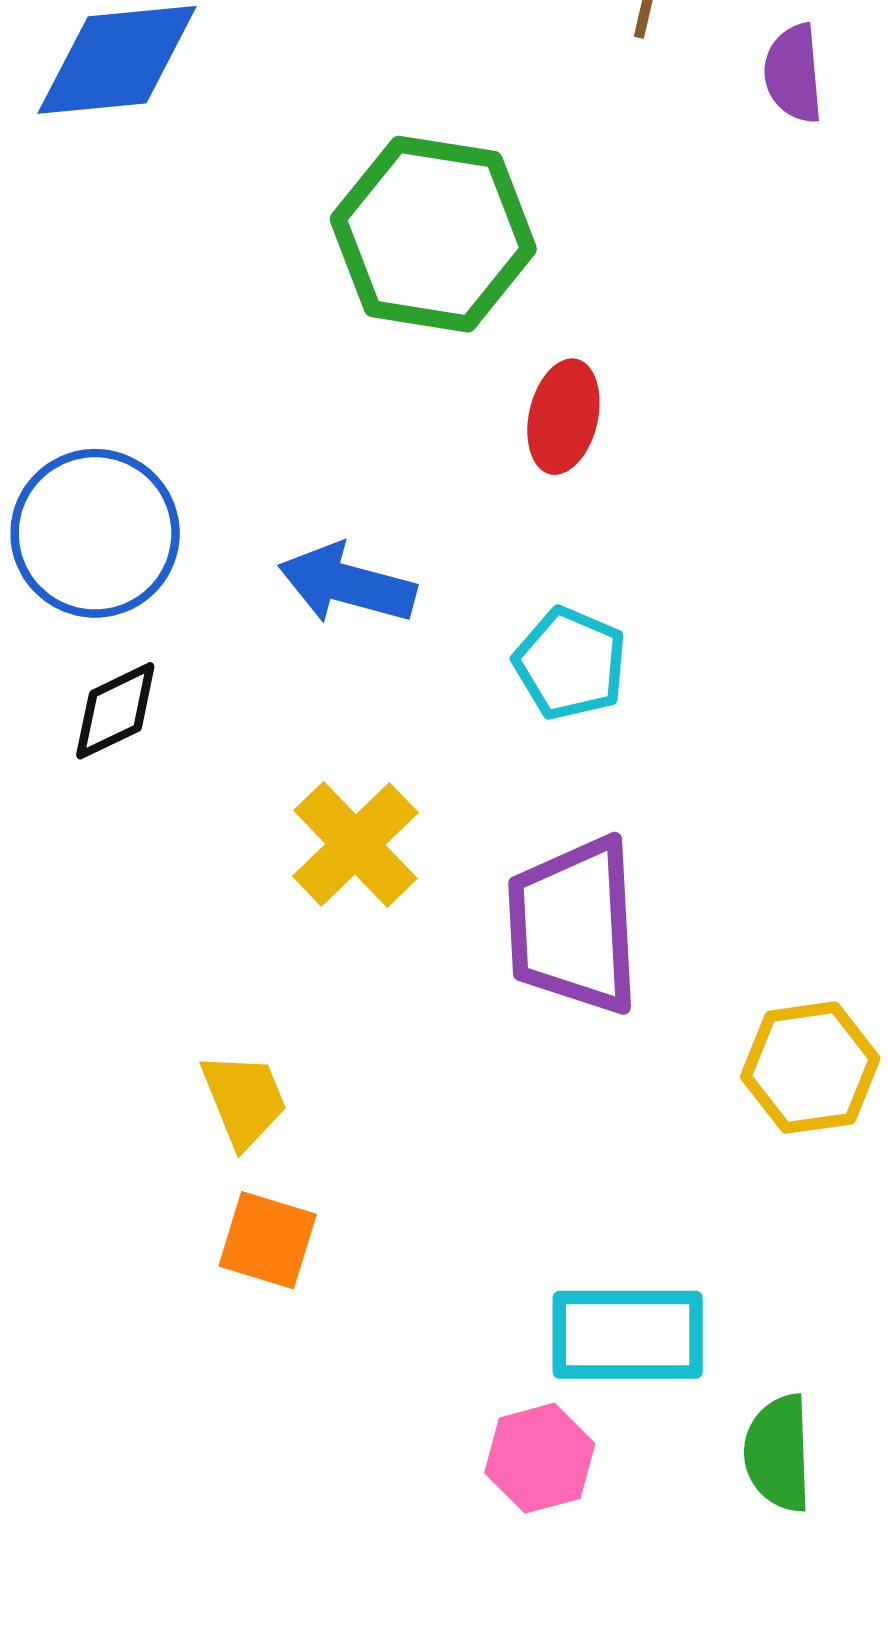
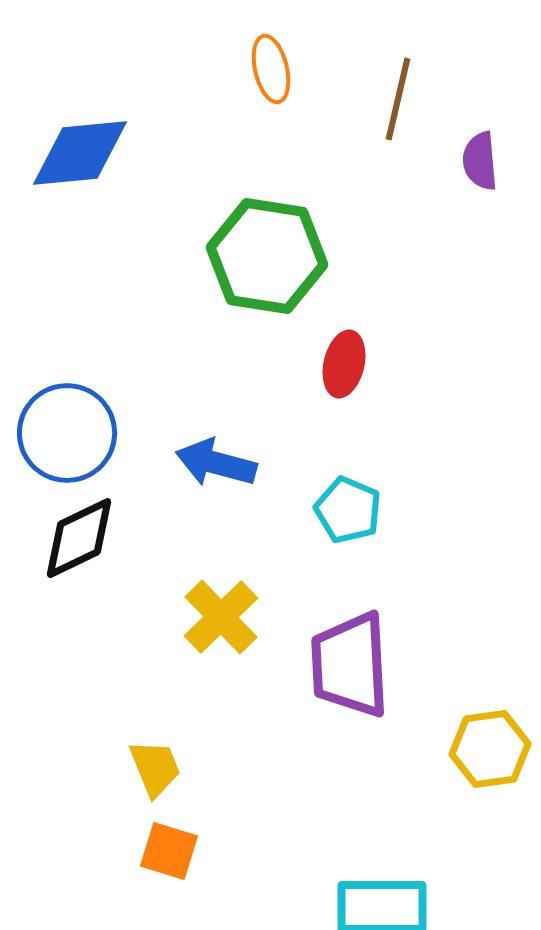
black diamond: (115, 711) -> (79, 538), size x1.4

